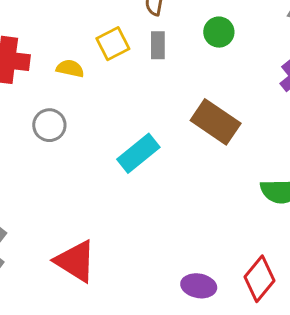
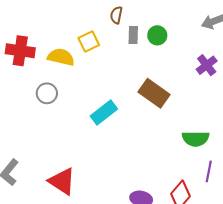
gray rectangle: (158, 45) -> (133, 35), moved
yellow semicircle: (70, 68) -> (61, 57), size x1.5

